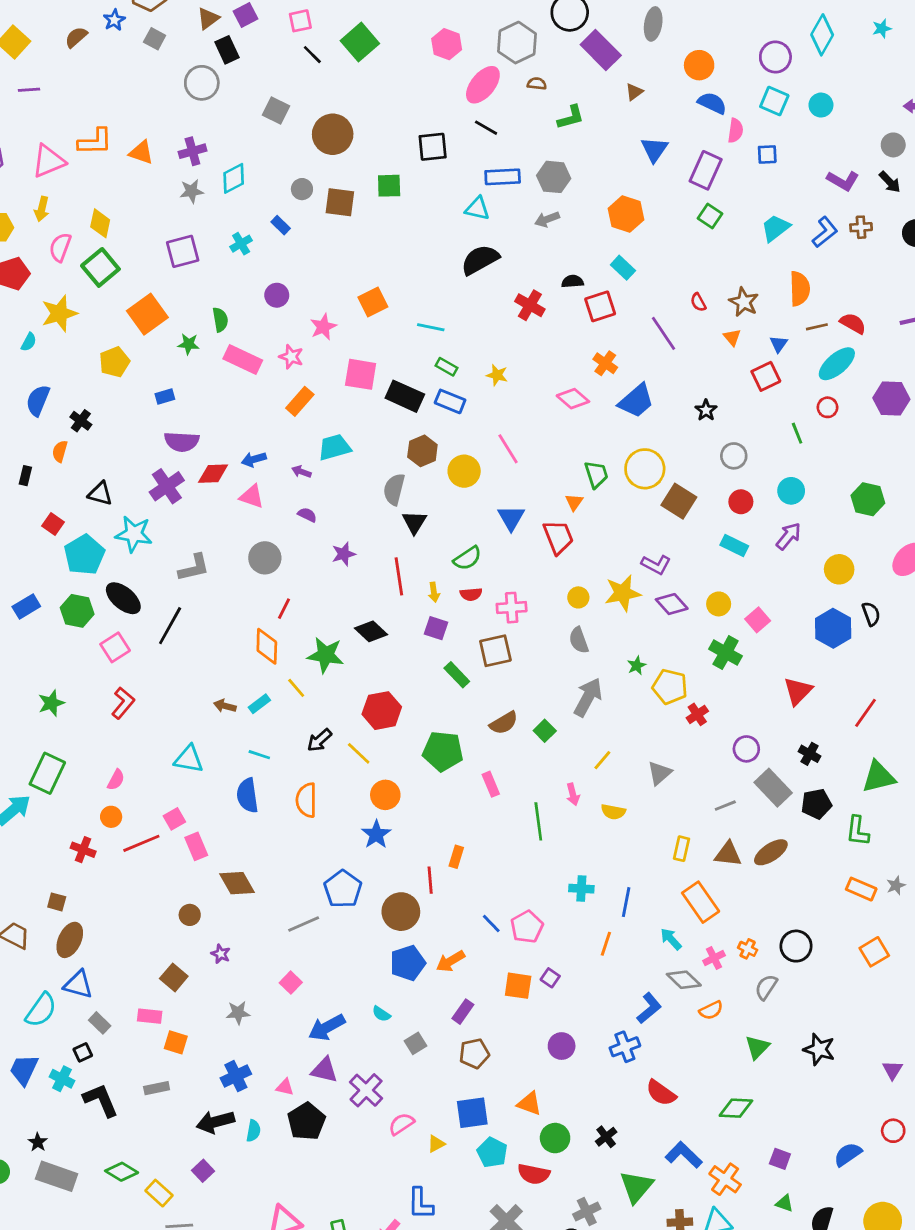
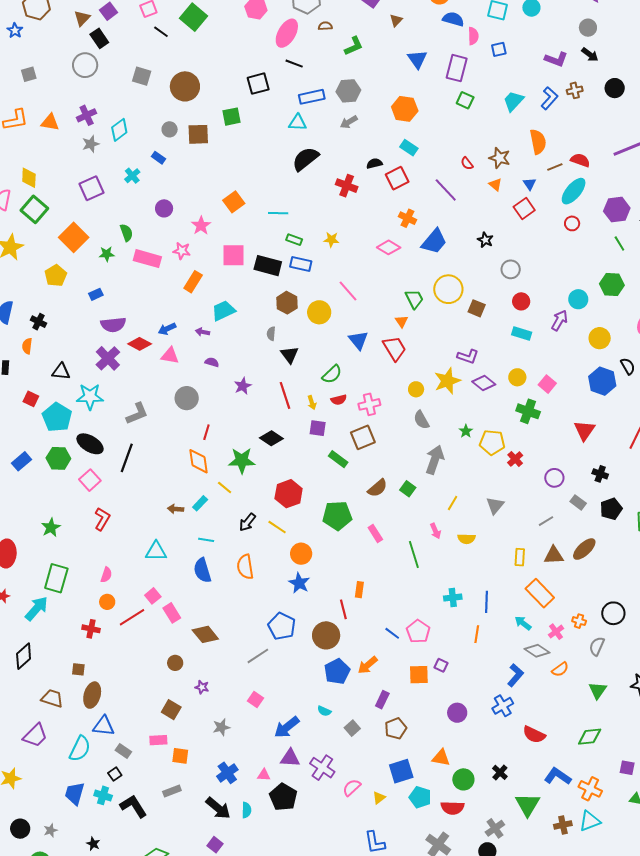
gray square: (155, 39) -> (29, 74), moved, turned -35
green line: (797, 433) -> (619, 243), moved
red diamond: (213, 474) -> (140, 344), turned 40
gray semicircle: (394, 489) -> (271, 334), size x0.6
cyan circle: (791, 491) -> (578, 299), moved
brown square: (679, 501) -> (477, 308), size x0.7
gray rectangle: (773, 788) -> (578, 502), size x0.6
black arrow: (215, 1122) -> (218, 808), turned -116

